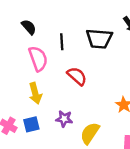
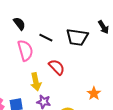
black line: (62, 42) -> (46, 38), turned -64
yellow arrow: (35, 93) -> (36, 82), moved

